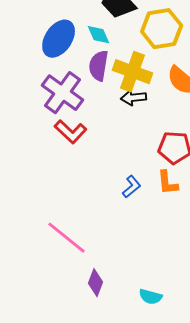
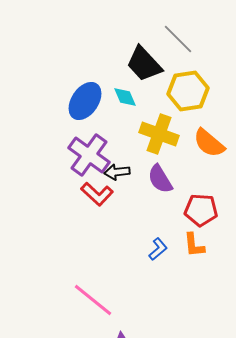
purple semicircle: (99, 66) -> (160, 179), moved, turned -40
black arrow: (134, 98) -> (117, 172), moved

